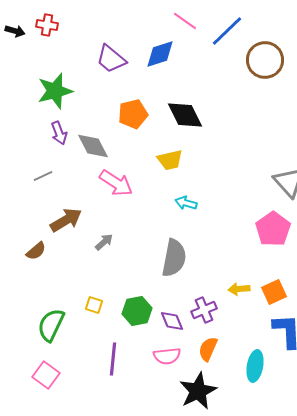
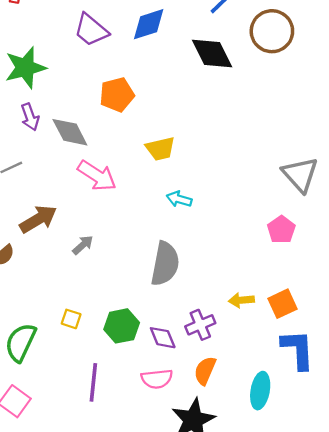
black diamond: (185, 115) -> (212, 54), moved
pink pentagon: (273, 229) -> (281, 230), size x0.7

